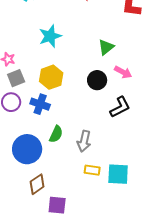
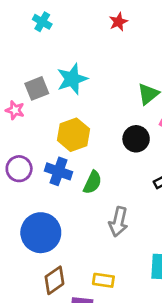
gray square: (16, 78) -> (37, 88), moved
green semicircle: (56, 134) -> (93, 182), moved
yellow rectangle: (92, 170) -> (103, 280), moved

